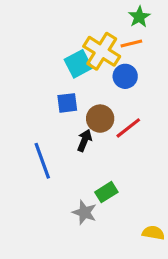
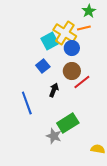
blue circle: (125, 76) -> (72, 48), moved
blue square: (67, 103) -> (43, 66), turned -32
brown circle: (100, 119) -> (72, 71), moved
green rectangle: (106, 192) -> (68, 123), size x1.5

